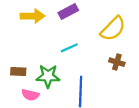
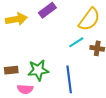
cyan line: (69, 48) -> (76, 42), moved

